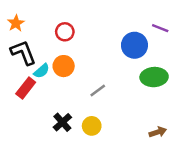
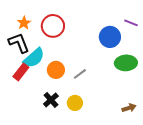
orange star: (16, 23) -> (24, 23), moved
red circle: (65, 32) -> (53, 26), size x1.5
orange circle: (64, 66) -> (56, 70), moved
cyan semicircle: (42, 71) -> (34, 58), size x1.6

